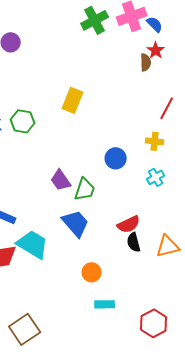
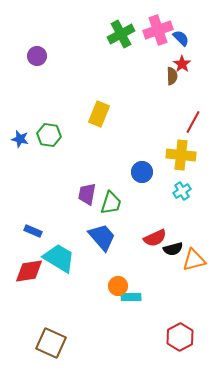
yellow cross: (155, 141) -> (181, 155), size x1.6
purple trapezoid: (61, 180) -> (87, 194), turned 45
black semicircle: (134, 242) -> (173, 249), moved, turned -90
cyan rectangle: (105, 304) -> (131, 297), moved
brown square: (25, 329) -> (51, 343), turned -32

